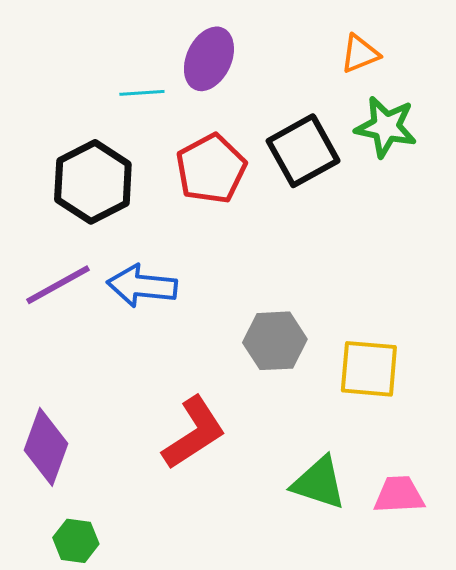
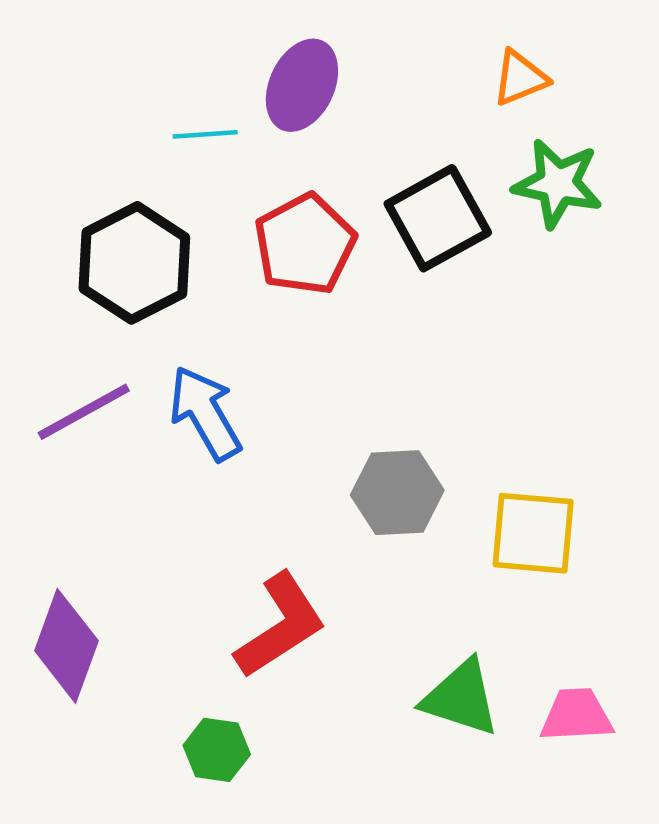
blue arrow: (142, 286) -> (205, 413), turned 54
green hexagon: (76, 541) -> (217, 750), moved

